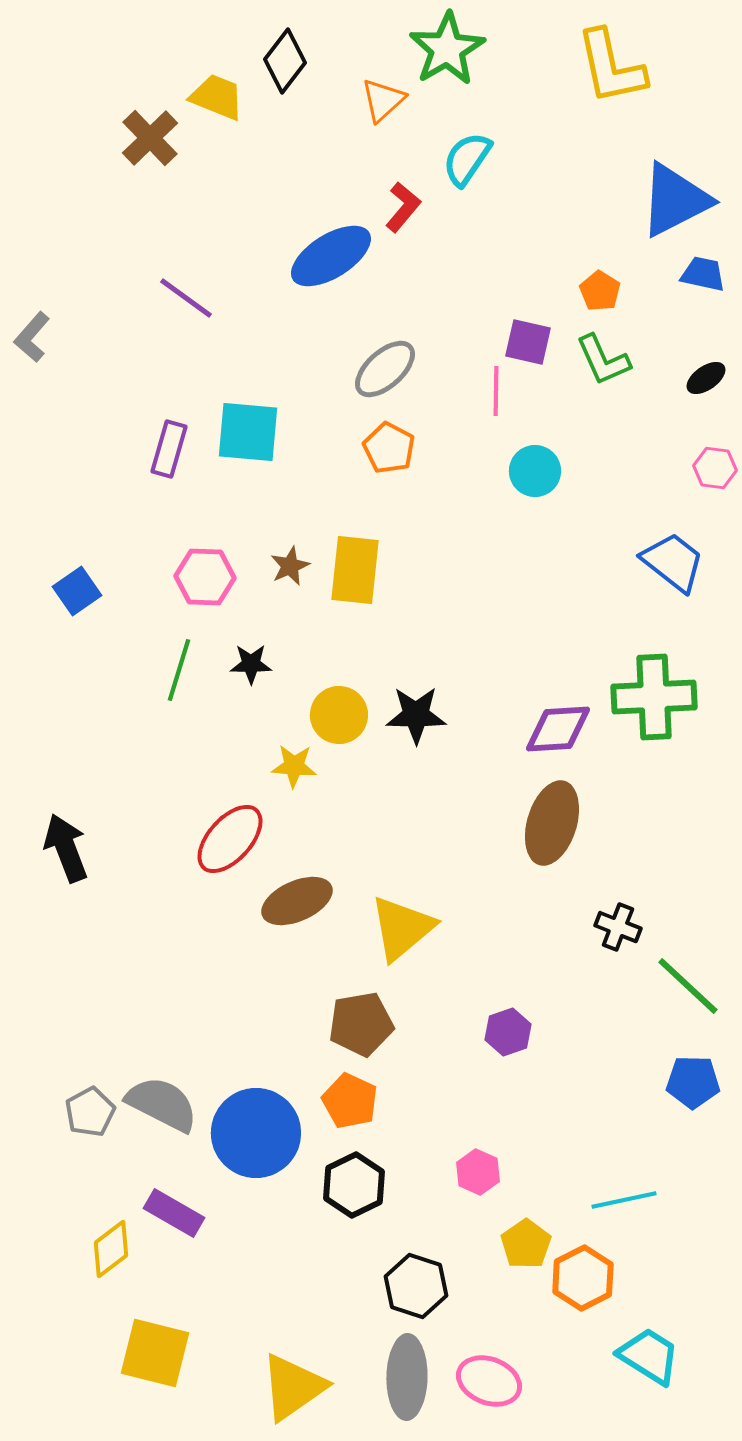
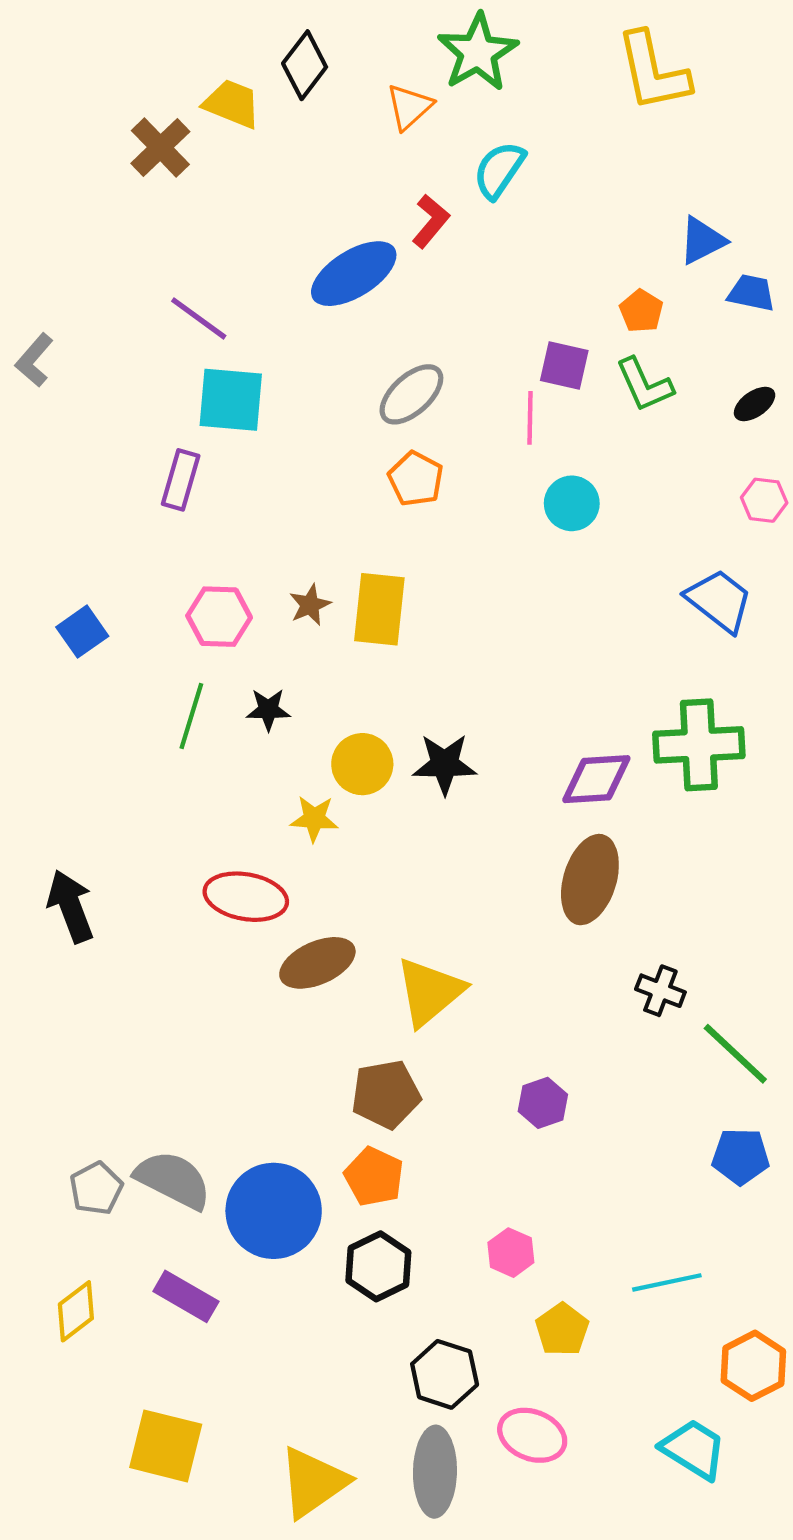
blue triangle: (675, 200) -> (702, 240), moved, size x0.6
cyan square: (248, 432) -> (231, 400), moved
red ellipse: (230, 839) -> (246, 897), turned 58
yellow diamond: (111, 1249) -> (76, 1311), moved
orange hexagon: (583, 1278) -> (753, 1366), moved
pink ellipse: (489, 1381) -> (532, 1435), moved

